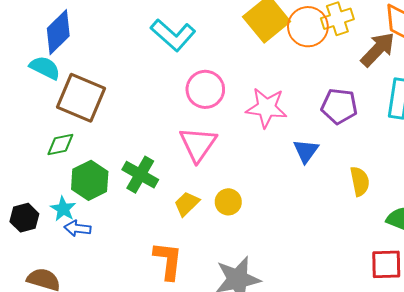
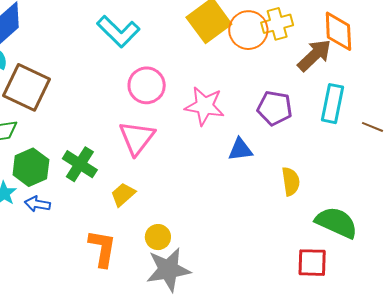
blue triangle: (306, 151) -> (240, 149), turned 44
yellow circle: (228, 202) -> (158, 237), moved
blue arrow: (77, 228) -> (37, 204), moved

